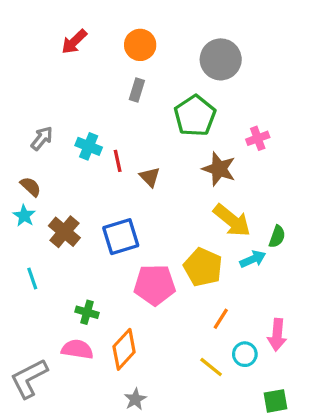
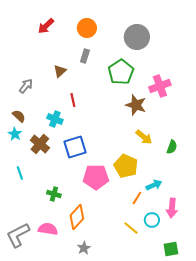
pink cross: (258, 138) -> (160, 86), size x1.5
cyan cross: (89, 146) -> (55, 119), moved
brown triangle: (150, 177) -> (60, 71), moved, turned 32
yellow arrow: (232, 220) -> (144, 137), size x0.7
cyan arrow: (253, 259) -> (154, 185), moved
pink semicircle: (77, 349) -> (48, 229), moved

